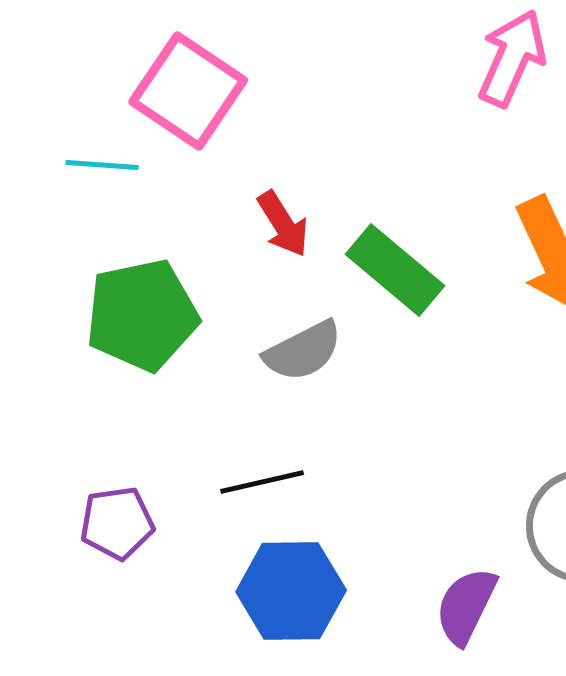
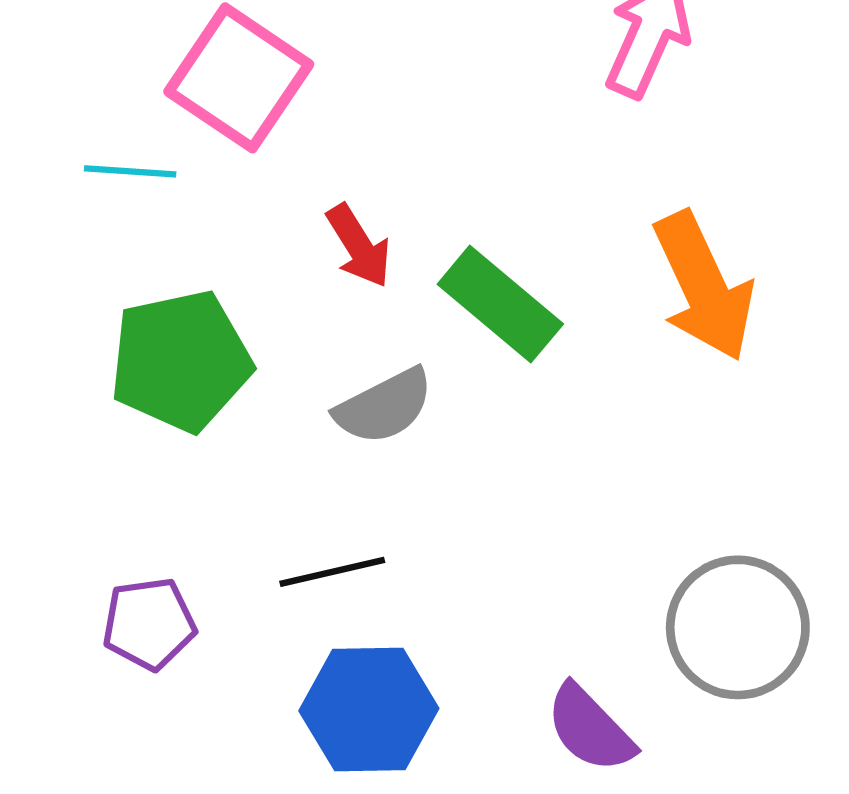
purple semicircle: (466, 606) -> (590, 729), turned -70

